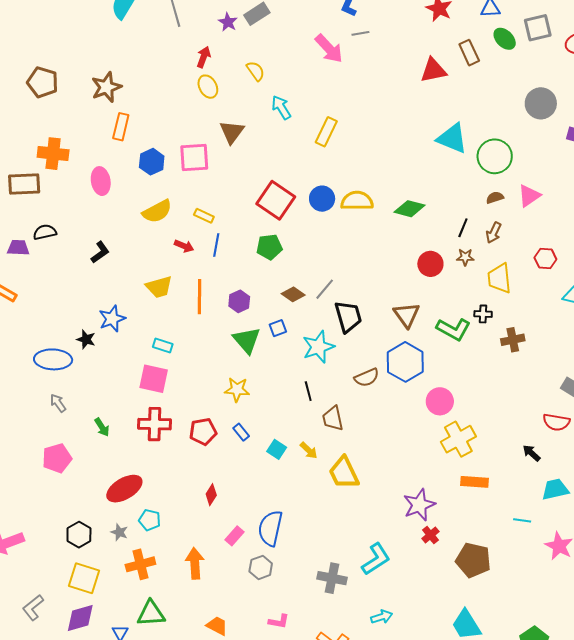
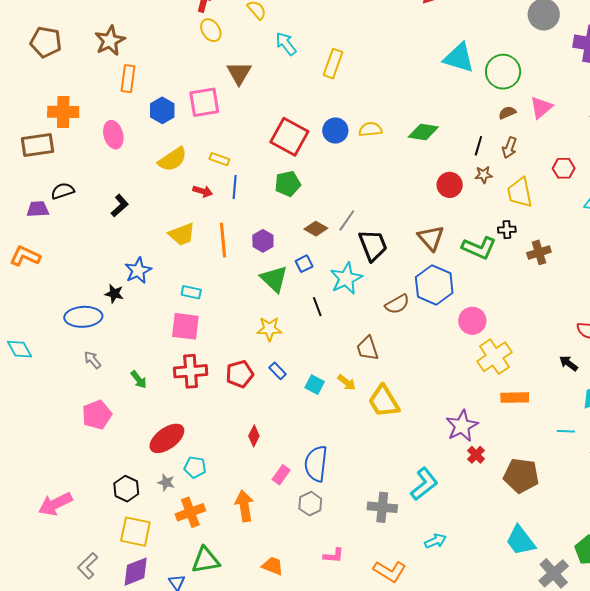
yellow semicircle: (357, 201) -> (370, 129), size x0.7
black line: (308, 391) -> (317, 307), moved

